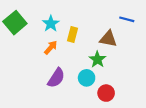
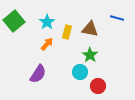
brown triangle: (108, 39) -> (90, 29), moved
purple semicircle: (56, 78) -> (38, 74), moved

